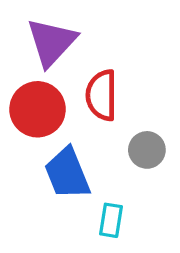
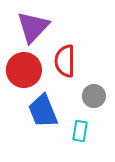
cyan rectangle: (111, 220) -> (80, 131), moved

